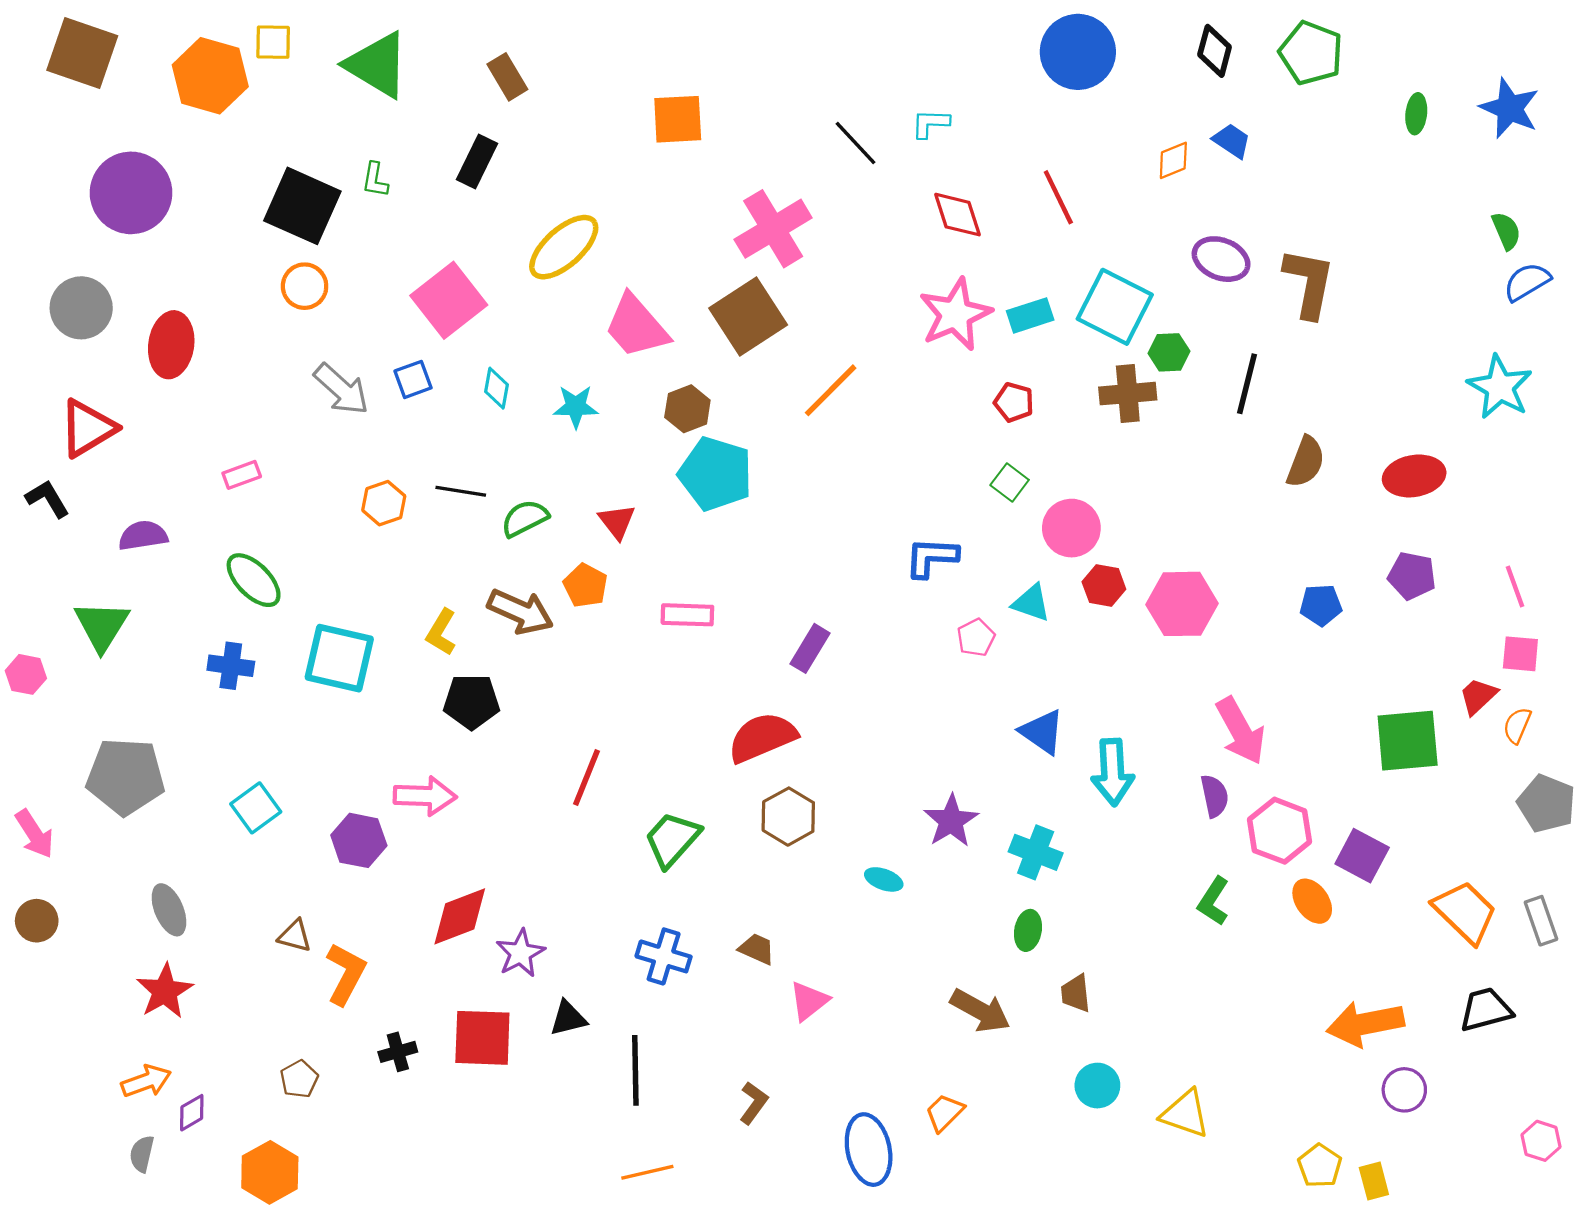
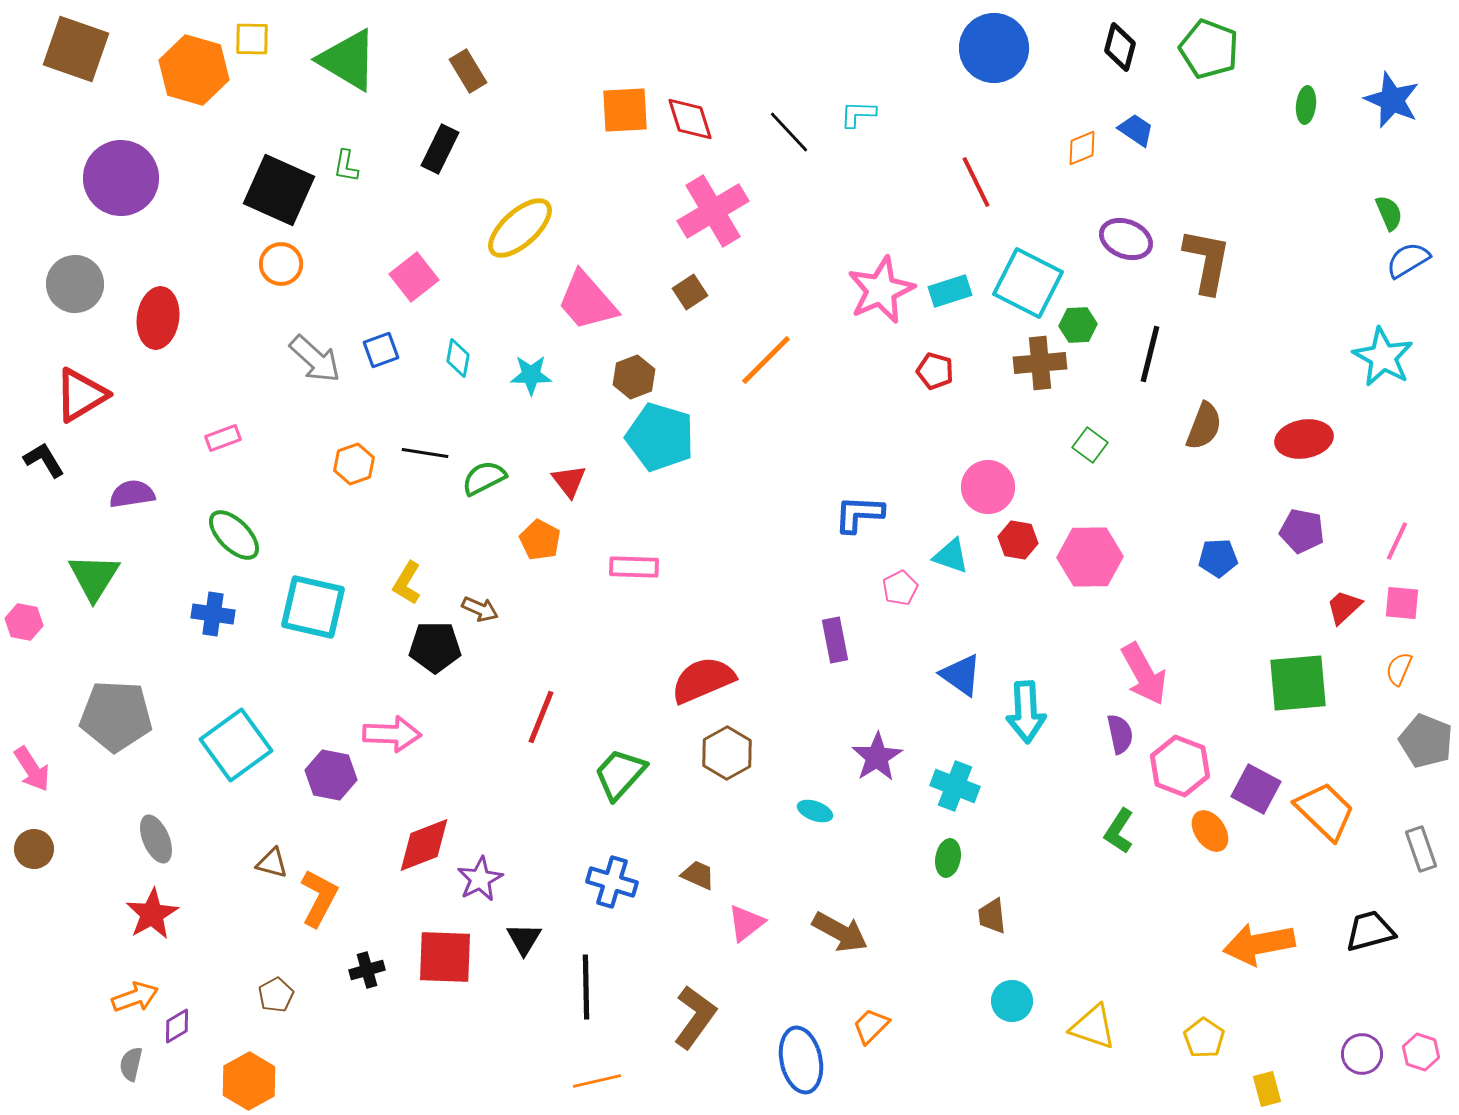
red diamond: (957, 215) -> (690, 119), moved
pink square: (449, 300) -> (414, 277), size x0.7
brown square: (748, 317) -> (690, 292), size x0.5
green square: (1010, 482) -> (1090, 445), moved
pink line: (1515, 587) -> (1397, 541), turned 45
brown arrow: (520, 612) -> (480, 609), moved, size x0.6
purple rectangle: (810, 648) -> (835, 640), moved, turned -42
red trapezoid: (1478, 696) -> (1344, 607), moved
cyan square: (256, 808) -> (236, 745), size x1.5
orange trapezoid: (1465, 912) -> (1325, 811), moved
brown arrow: (980, 1011) -> (840, 932), moved
black triangle: (568, 1018) -> (524, 939), turned -45
purple circle: (1404, 1090) -> (1362, 1054), moved
brown L-shape: (754, 1103) -> (695, 1017), size x1.6
yellow pentagon: (1320, 1166) -> (1204, 1038), moved

